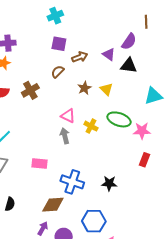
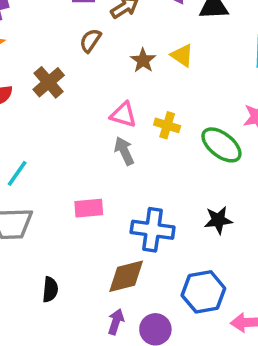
green ellipse: (119, 119) -> (221, 145), moved, turned 30

